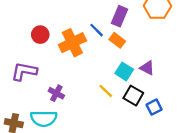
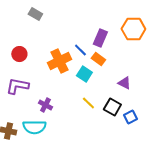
red circle: (40, 35) -> (19, 54), moved
cyan square: (124, 71) -> (84, 74), moved

